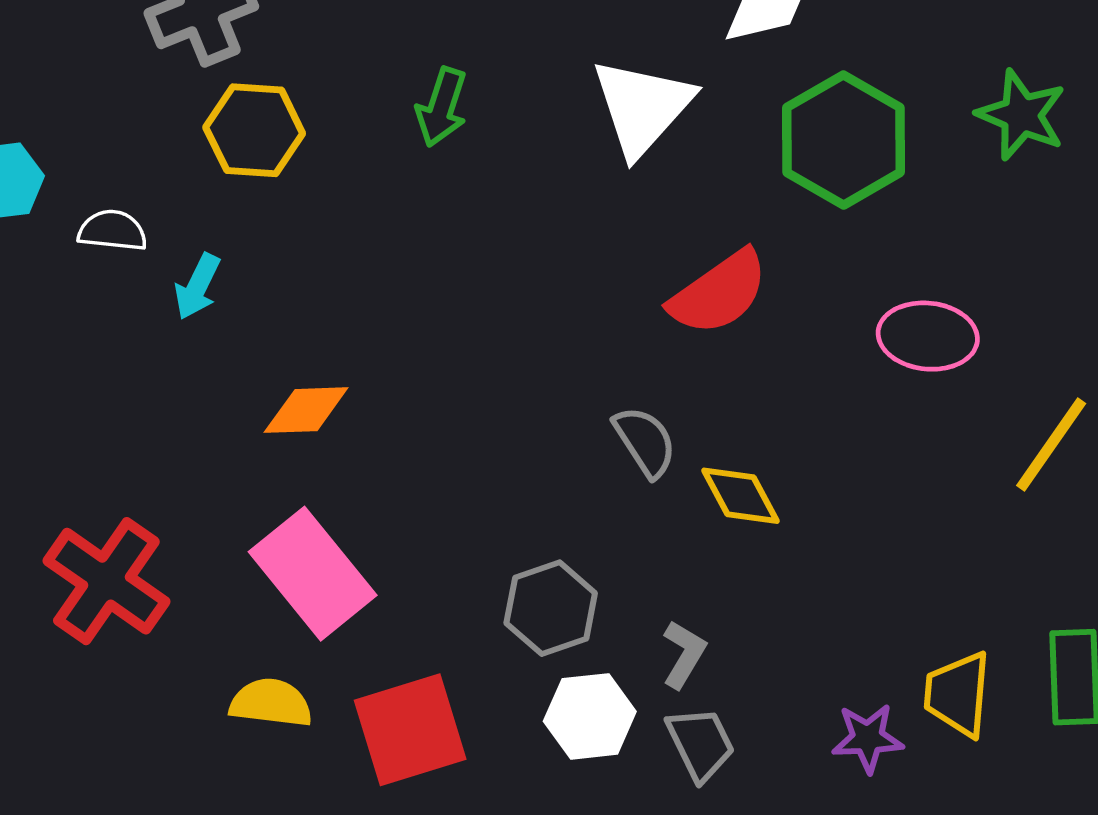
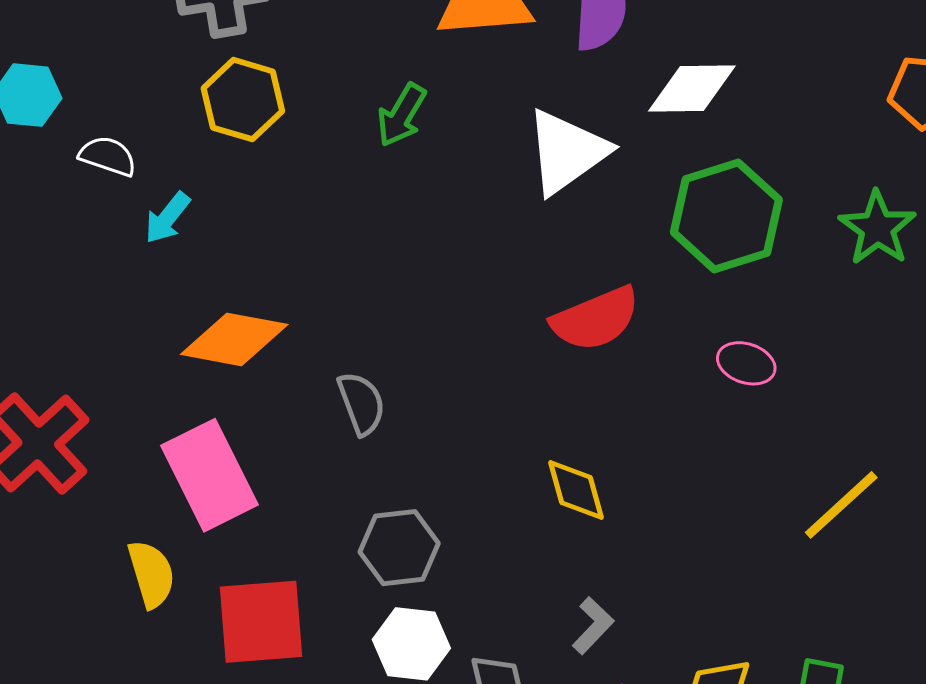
pink ellipse: (928, 336) -> (746, 363), moved, size x0.7
orange diamond: (306, 410) -> (234, 339), size x1.4
gray semicircle: (645, 442) -> (361, 403), moved
gray L-shape: (684, 654) -> (593, 626), moved
yellow semicircle: (271, 703) -> (151, 574), turned 54

